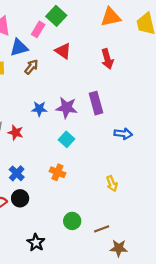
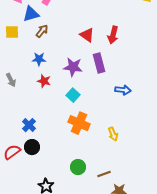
red triangle: (63, 51) -> (87, 35), moved
red arrow: (107, 59) -> (113, 35), moved, turned 30
blue star: (39, 109) -> (39, 59), moved
red star: (16, 133) -> (44, 81), moved
orange cross: (57, 172) -> (79, 123), moved, size x1.5

